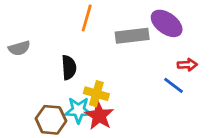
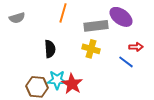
gray semicircle: (19, 48) -> (17, 18), moved
yellow cross: (96, 94) -> (91, 49), moved

